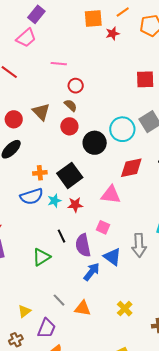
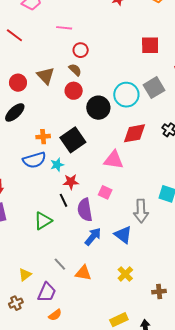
red star: (75, 205) -> (71, 182), moved
blue triangle: (112, 257) -> (123, 235), moved

